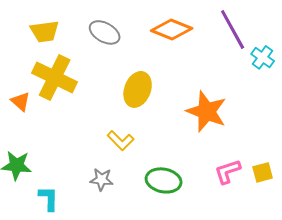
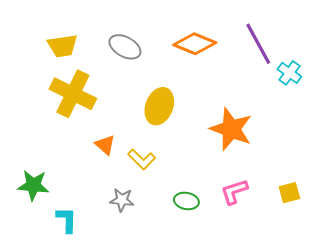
orange triangle: (21, 101) -> (105, 145), moved
pink L-shape: (228, 171) -> (234, 192), moved
green ellipse: (164, 180) -> (186, 201), size x0.7

